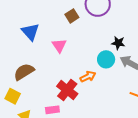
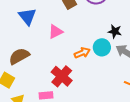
pink triangle: (59, 46) -> (56, 32), turned 35
orange arrow: (88, 77) -> (82, 53), moved

